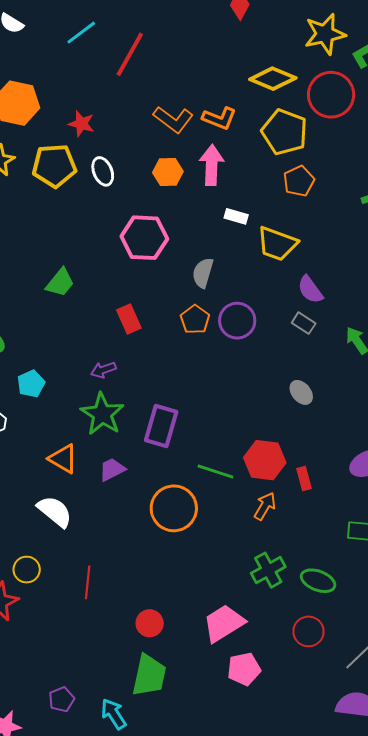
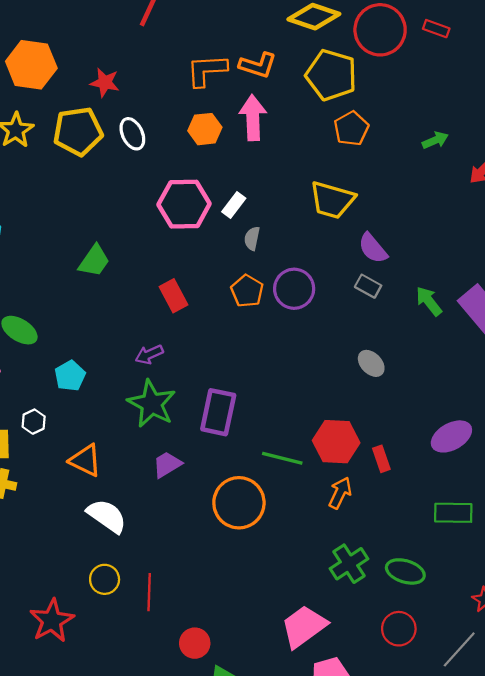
orange L-shape: (173, 119) -> (207, 70), turned 144
white rectangle: (236, 216) -> (234, 205), moved, turned -65
gray semicircle: (203, 273) -> (252, 238), size x0.7
orange triangle: (63, 459) -> (85, 460), moved
yellow circle: (27, 570) -> (105, 579), moved
red circle: (150, 623) -> (195, 643), moved

